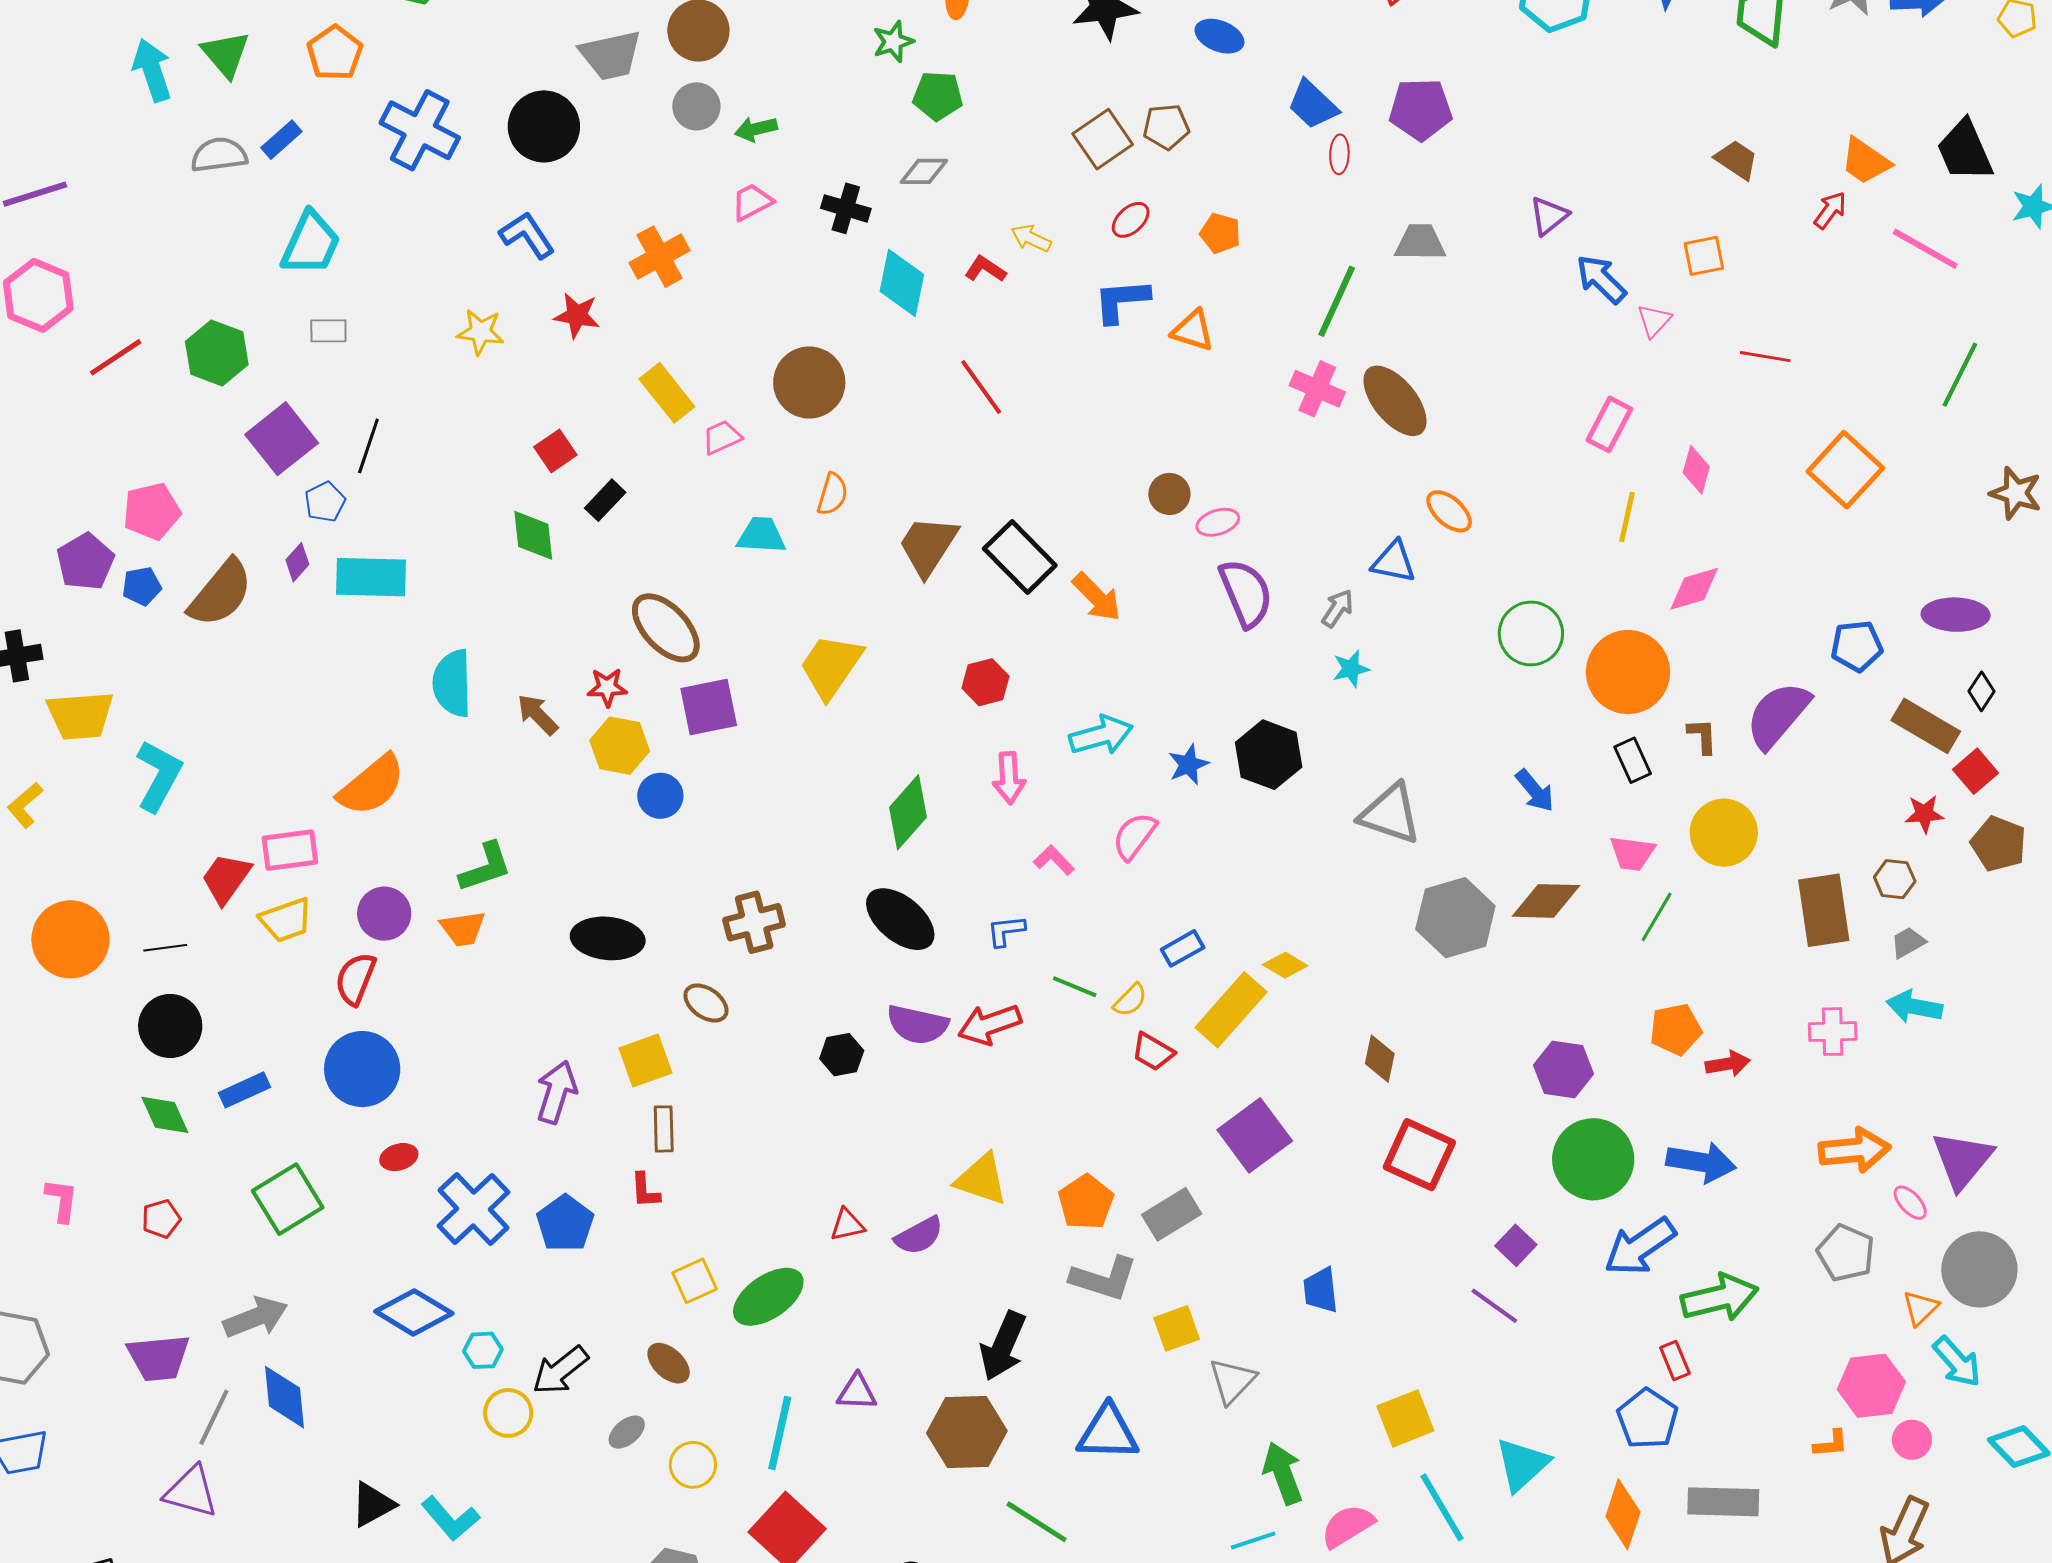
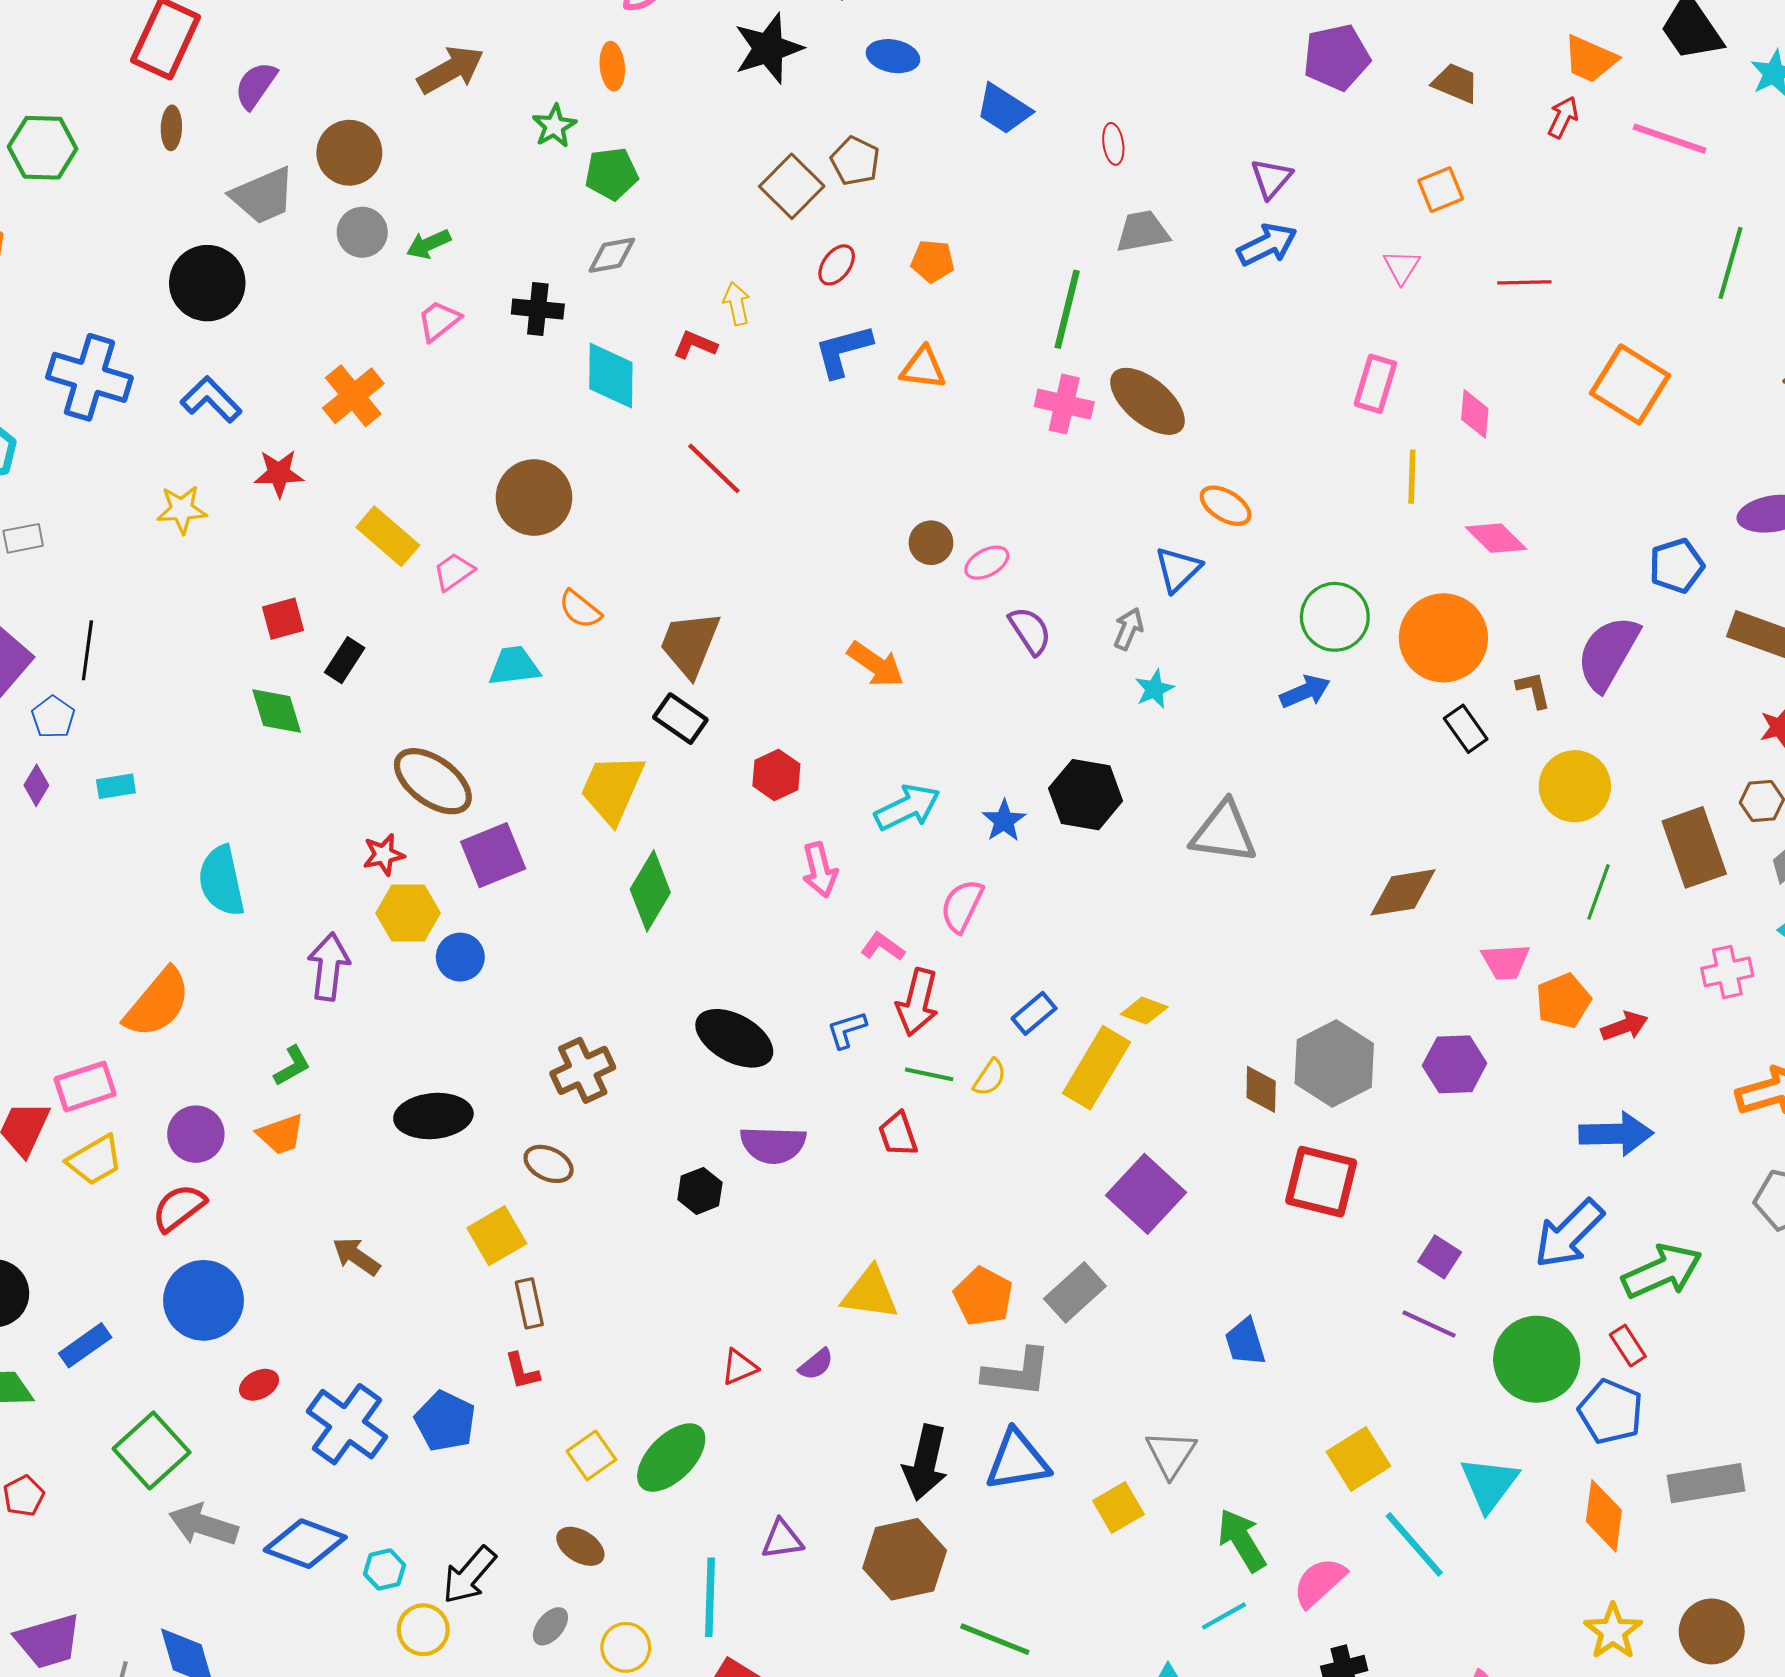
purple pentagon: (1421, 109) -> (1337, 57), moved
brown pentagon: (1166, 127) -> (855, 161), turned -30
blue cross: (420, 130) -> (89, 377), moved
red ellipse: (1339, 154) -> (1113, 144), moved
yellow arrow: (1031, 238) -> (737, 304), turned 63
blue arrow: (1601, 279) -> (1267, 245), moved, turned 120
red square: (555, 451) -> (283, 619), turned 30
orange semicircle: (832, 494) -> (580, 609), turned 123
black rectangle: (1020, 557) -> (680, 719), moved, size x0.7
blue triangle: (1394, 562) -> (1178, 569), turned -45
cyan rectangle: (371, 577) -> (116, 786), size x0.5
pink diamond: (1694, 589) -> (1496, 538), turned 72
purple semicircle: (1246, 593) -> (1030, 631), size x0.7
brown arrow: (537, 715) -> (356, 1256), moved
blue arrow: (1535, 791) -> (1305, 691), moved, turned -63
green diamond: (908, 812) -> (650, 891), moved
pink trapezoid: (1632, 853) -> (1506, 962), moved
green L-shape: (485, 867) -> (292, 1066), size x0.7
green line: (1657, 917) -> (1598, 892), moved
gray hexagon: (1455, 918) -> (1334, 1064), moved
red semicircle: (355, 979) -> (179, 1208), turned 42
red arrow: (990, 1024) -> (917, 1002), moved, turned -46
red trapezoid: (1153, 1052) -> (898, 1134), moved, turned 51
purple arrow: (557, 1092) -> (329, 967), moved
green circle: (1593, 1159) -> (1537, 1359), moved
purple semicircle: (919, 1236) -> (816, 1364), size x0.7
gray arrow: (256, 1317) -> (203, 1525), moved, turned -130
yellow square: (1177, 1328) -> (1118, 1507), moved
blue triangle: (1108, 1433) -> (1017, 1461), moved

